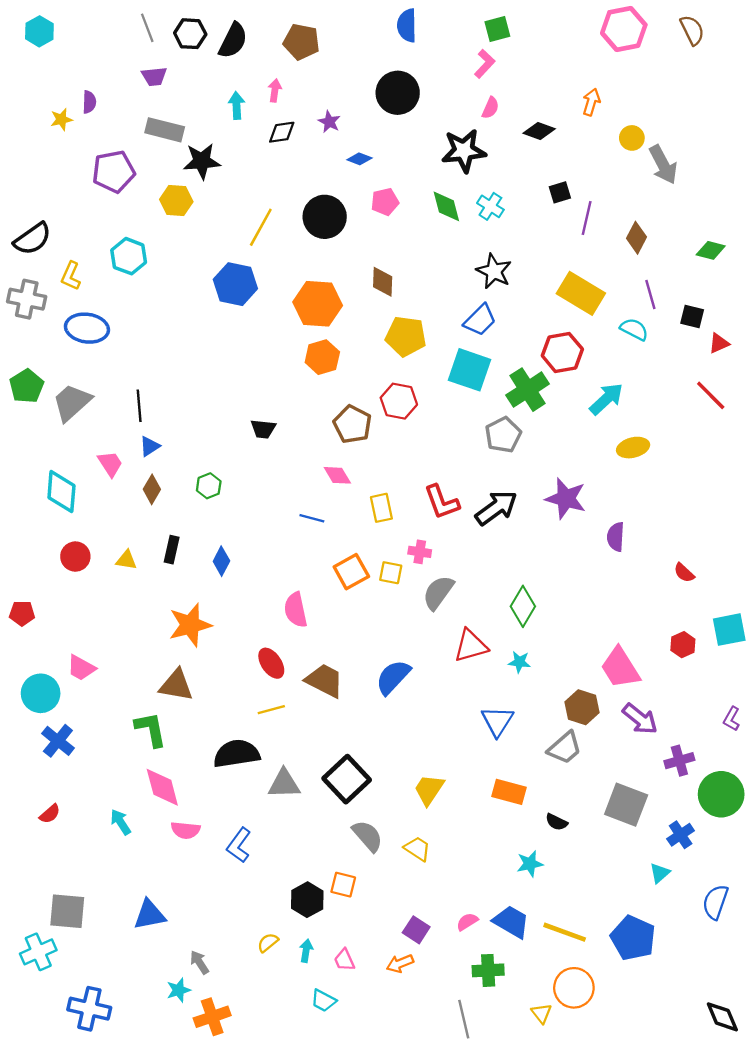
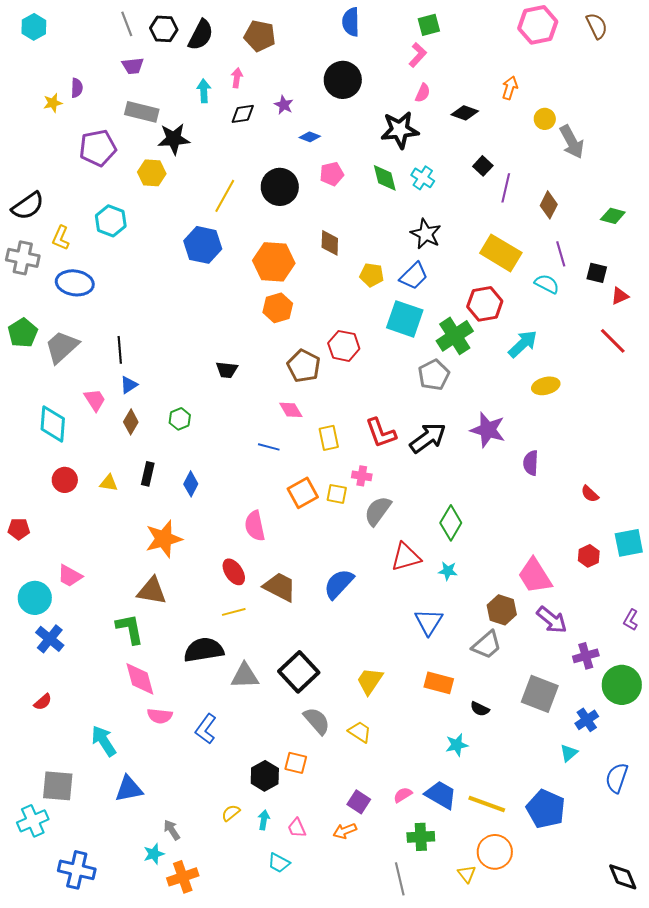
black square: (560, 192) -> (483, 166), turned -30
yellow pentagon: (406, 336) -> (372, 275), moved, size x0.7
cyan arrow: (121, 822) -> (104, 741), moved, size x1.4

